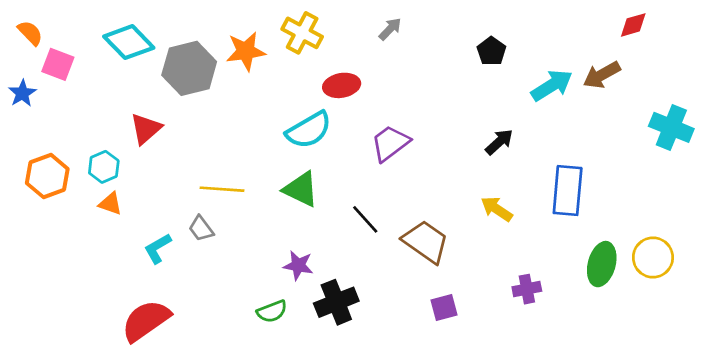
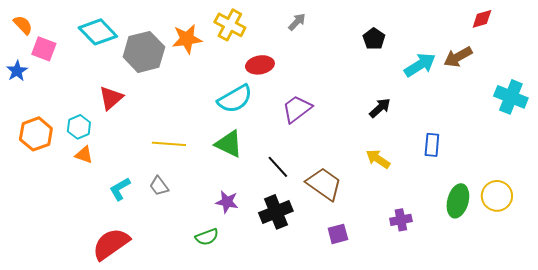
blue rectangle: (568, 191) -> (432, 145), size x0.6
gray trapezoid: (201, 229) -> (159, 186), moved
black cross: (336, 302) -> (276, 212), moved

